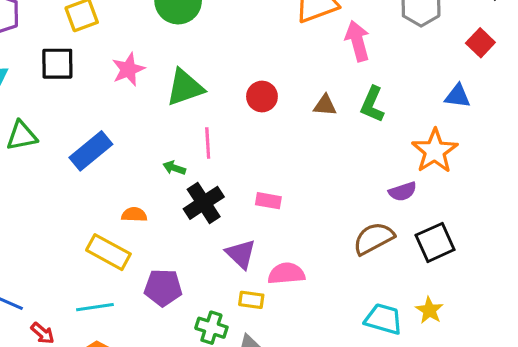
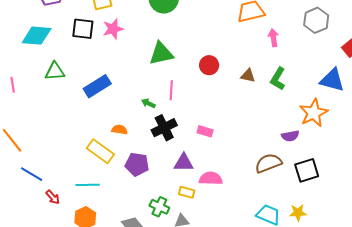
pink arrow: (357, 41) -> (273, 38), size x0.7
pink star: (128, 69) -> (113, 29), moved
blue triangle: (458, 96) -> (332, 80), size x1.5
purple triangle: (241, 254) -> (184, 163), turned -50
purple pentagon: (163, 288) -> (137, 164), moved
yellow star: (429, 310) -> (298, 213), turned 30

